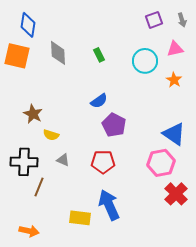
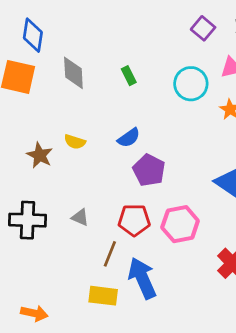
purple square: (154, 20) -> (203, 28), turned -30
yellow semicircle: (51, 135) -> (75, 142), moved
pink hexagon: (161, 163) -> (180, 224), moved
brown line: (39, 187) -> (110, 254), moved

